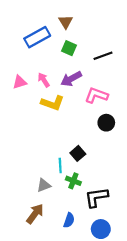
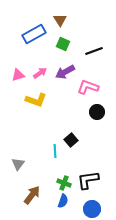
pink arrow: (44, 80) -> (40, 73), turned 88
yellow L-shape: (53, 103) -> (36, 100), moved
green cross: (73, 181) -> (64, 183), moved
gray triangle: (44, 185) -> (18, 164), moved, turned -32

